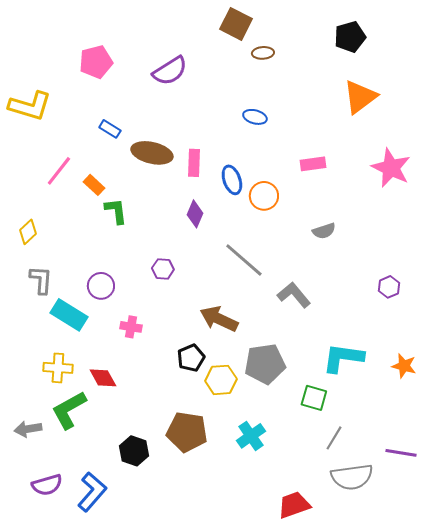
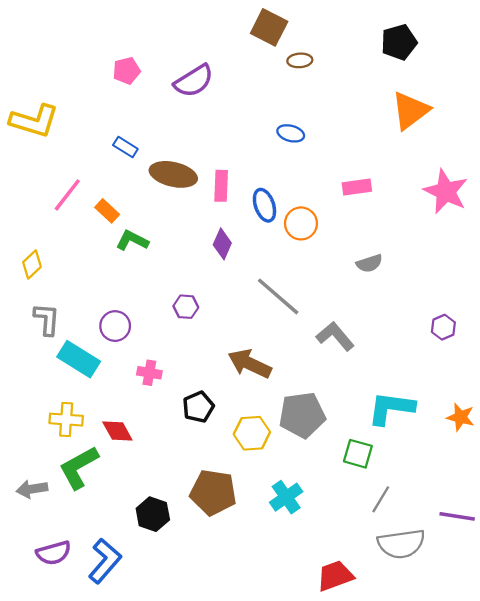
pink pentagon: (96, 62) -> (127, 71), moved, size x0.7
green L-shape: (116, 211) -> (132, 241), turned -56
black pentagon: (191, 358) -> (198, 407), moved

